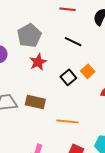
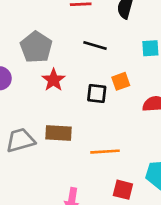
orange square: (88, 71) -> (121, 81), turned 32
black square: (68, 77) -> (97, 94), turned -35

